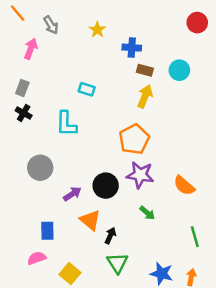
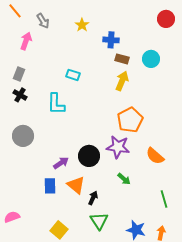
orange pentagon: (134, 139) -> (130, 120), moved
gray circle: (40, 168) -> (23, 136), moved
blue rectangle: (47, 231) -> (50, 186), moved
pink semicircle: (37, 258) -> (12, 217), moved

